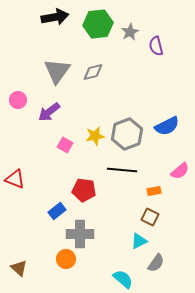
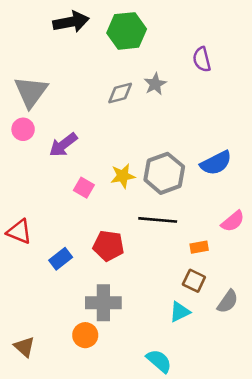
gray star: (130, 32) -> (155, 84), moved
gray triangle: (57, 71) -> (31, 92), moved
blue rectangle: (57, 211) -> (61, 259), moved
gray semicircle: (156, 263) -> (228, 301), moved

